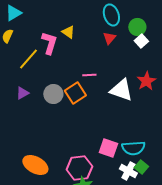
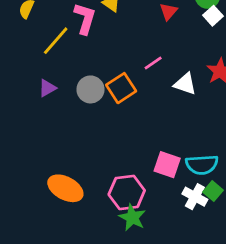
pink line: (89, 75) -> (153, 63), moved, turned -32
white triangle: (121, 90) -> (185, 84), size x0.7

